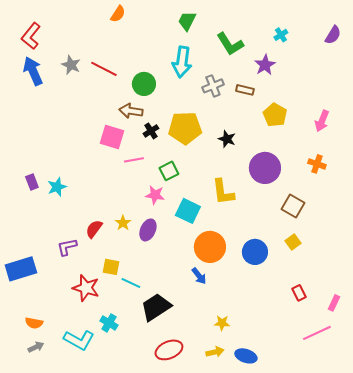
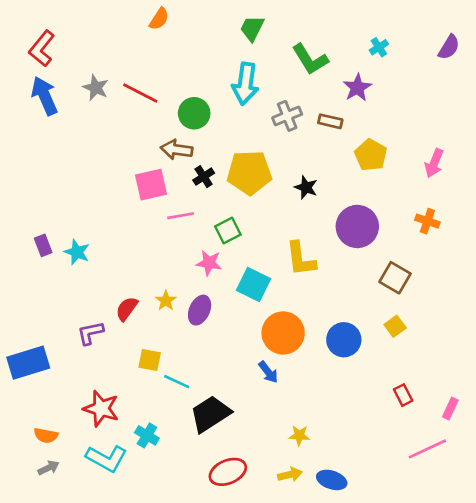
pink square: (112, 137) -> (151, 185), turned -30
cyan star: (57, 187) -> (77, 252), turned -30
red star: (86, 288) -> (101, 408), moved

